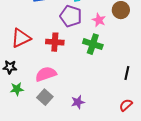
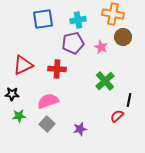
purple pentagon: (71, 16) -> (73, 43), turned -30
green cross: (93, 44) -> (105, 81), moved, turned 30
red semicircle: (126, 105) -> (117, 116), moved

